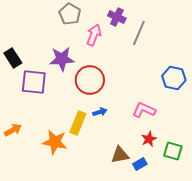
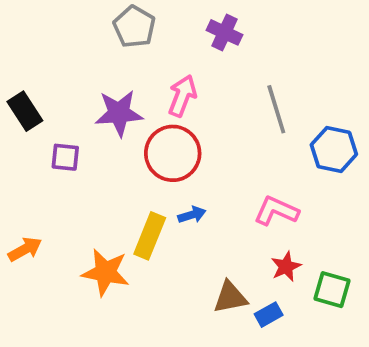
gray line: (139, 33) -> (276, 109), moved, turned -40
pink arrow: (94, 35) -> (182, 96), moved
purple square: (34, 82) -> (65, 157), size x0.6

